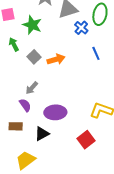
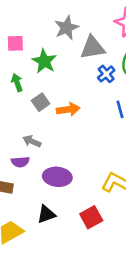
gray arrow: (32, 88) -> (32, 141), turned 64
purple semicircle: (25, 105) -> (20, 162), turned 112
black triangle: (42, 134) -> (46, 214), moved

